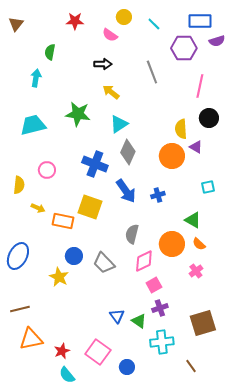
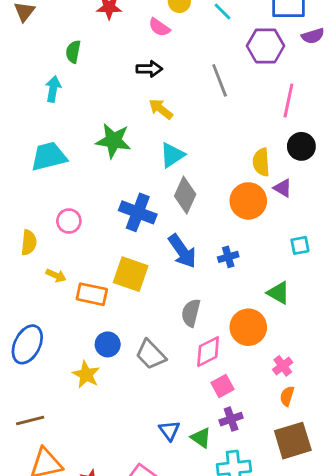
orange semicircle: (199, 244) -> (287, 396), moved, turned 64

